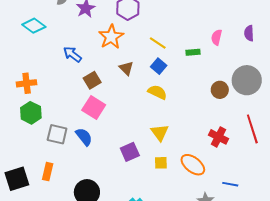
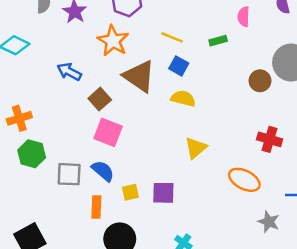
brown triangle: (126, 68) -> (139, 76), size x1.8
yellow triangle: (160, 133) -> (196, 148), turned 36
purple square: (130, 152) -> (163, 193), moved, turned 36
yellow square: (161, 163) -> (130, 192), moved
orange rectangle: (48, 172) -> (96, 207), moved

